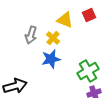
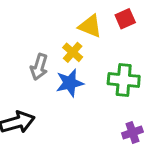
gray arrow: (31, 35) -> (39, 67), moved
green cross: (88, 71) -> (124, 80), moved, turned 35

